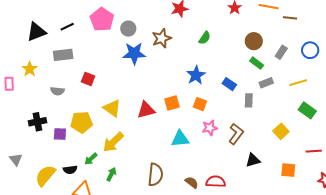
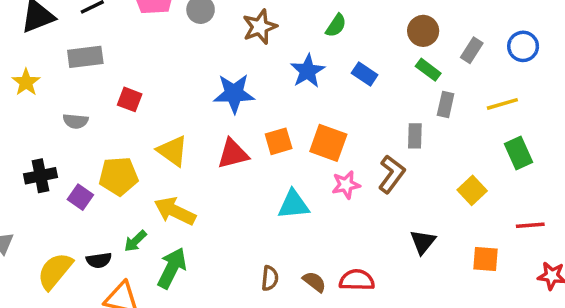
blue star: (134, 53) -> (234, 93), moved
blue star: (196, 75) -> (308, 71), moved
gray rectangle: (266, 83) -> (446, 104), turned -56
blue rectangle: (229, 84) -> (365, 74), moved
orange square: (200, 104) -> (328, 143), size x1.5
green rectangle: (307, 110) -> (518, 153), turned 30
purple square: (60, 134) -> (80, 197), turned 32
brown L-shape: (236, 134) -> (392, 174), moved
yellow arrow: (113, 142) -> (175, 211), turned 70
black triangle: (253, 160) -> (423, 242), turned -35
green arrow: (111, 174) -> (172, 268), size x1.6
brown semicircle: (155, 175) -> (270, 278), moved, size x0.6

